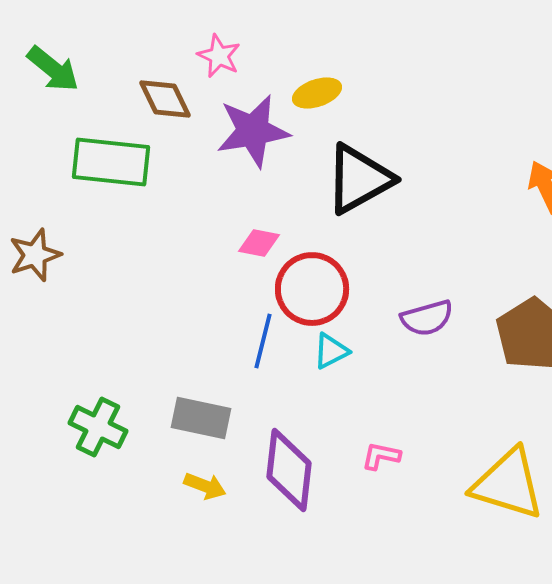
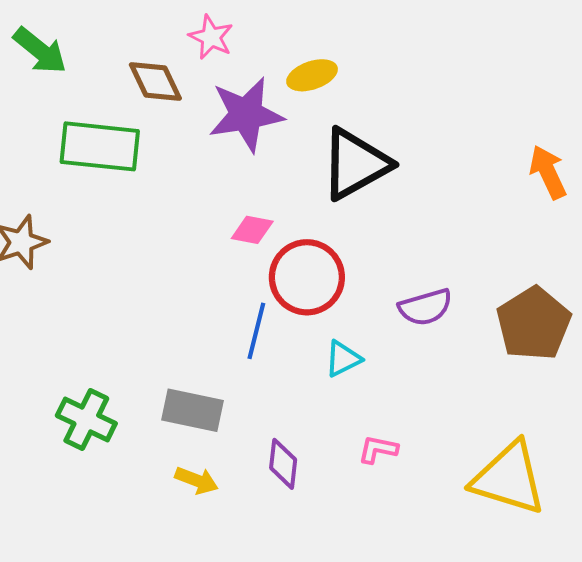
cyan triangle: (331, 351) -> (343, 359), moved
purple diamond: (289, 470) -> (283, 464), size x0.6

